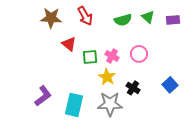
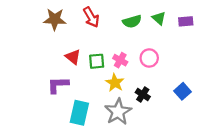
red triangle: (69, 44) -> (73, 57), moved
purple L-shape: (43, 96) -> (58, 85), moved, turned -145
gray star: (110, 104) -> (118, 112), turned -30

